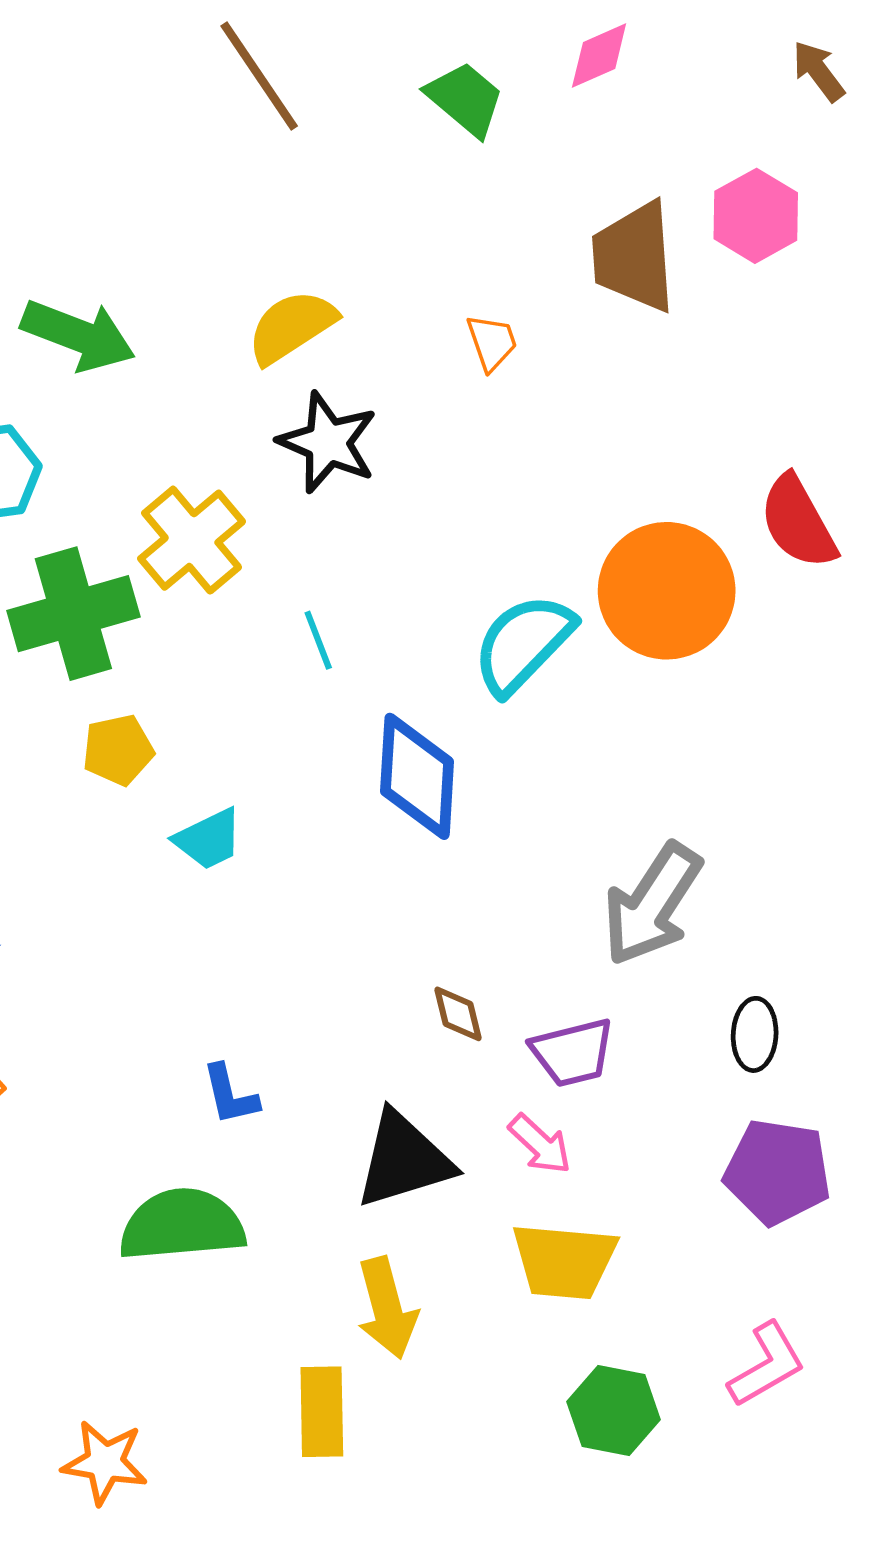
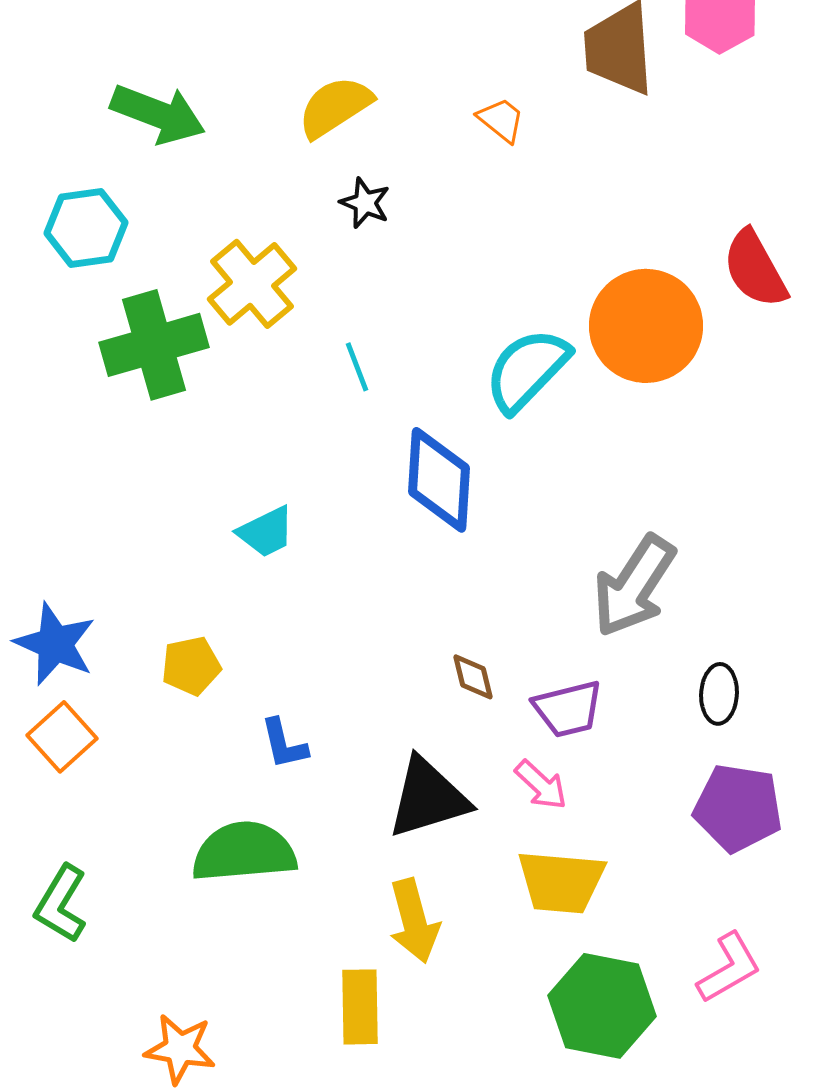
orange trapezoid: (492, 342) -> (501, 120), turned -32
black star: (328, 442) -> (365, 203), size x0.6
yellow pentagon: (118, 750) -> (191, 666), moved
green hexagon: (614, 1411) -> (602, 1006), size x1.4

